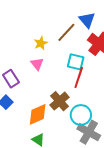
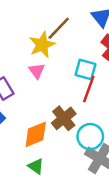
brown line: (66, 32) -> (59, 28), moved
yellow star: (41, 43) -> (42, 45), size x1.5

